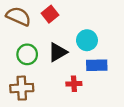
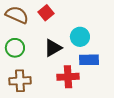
green circle: (27, 54) -> (15, 48), moved
red cross: (74, 84) -> (68, 77), size x1.5

